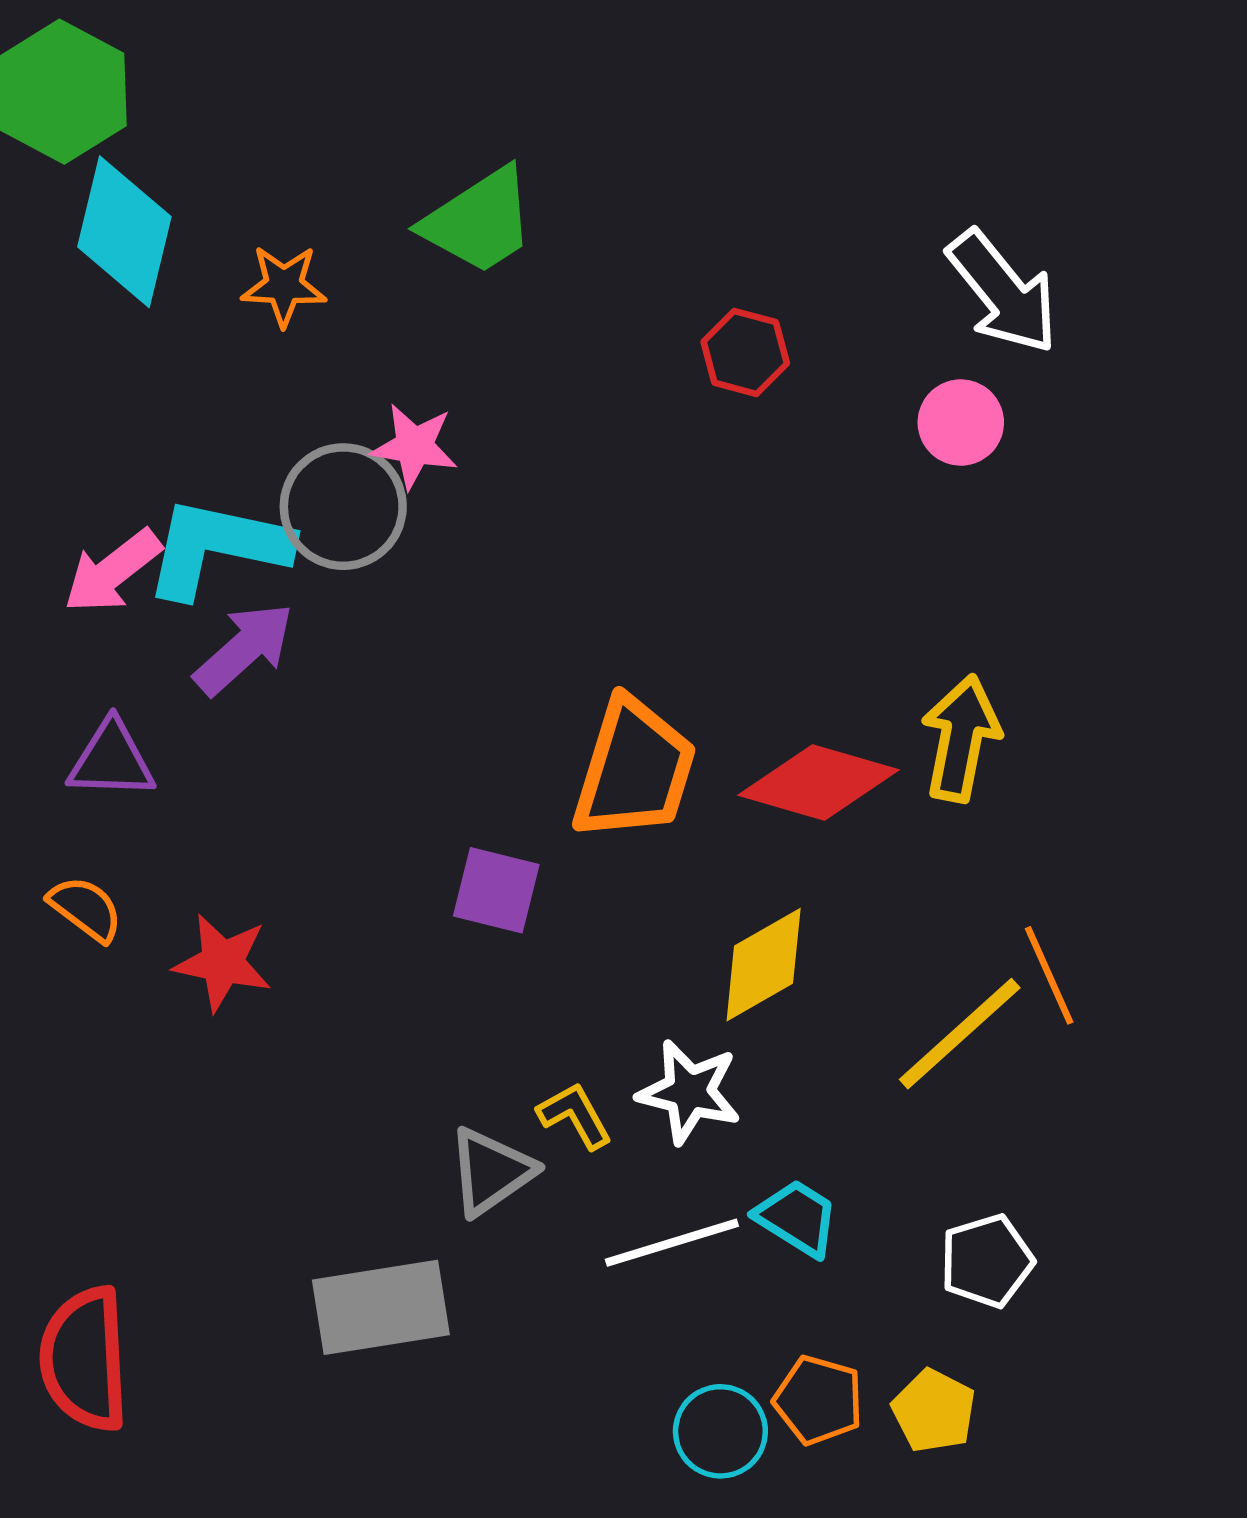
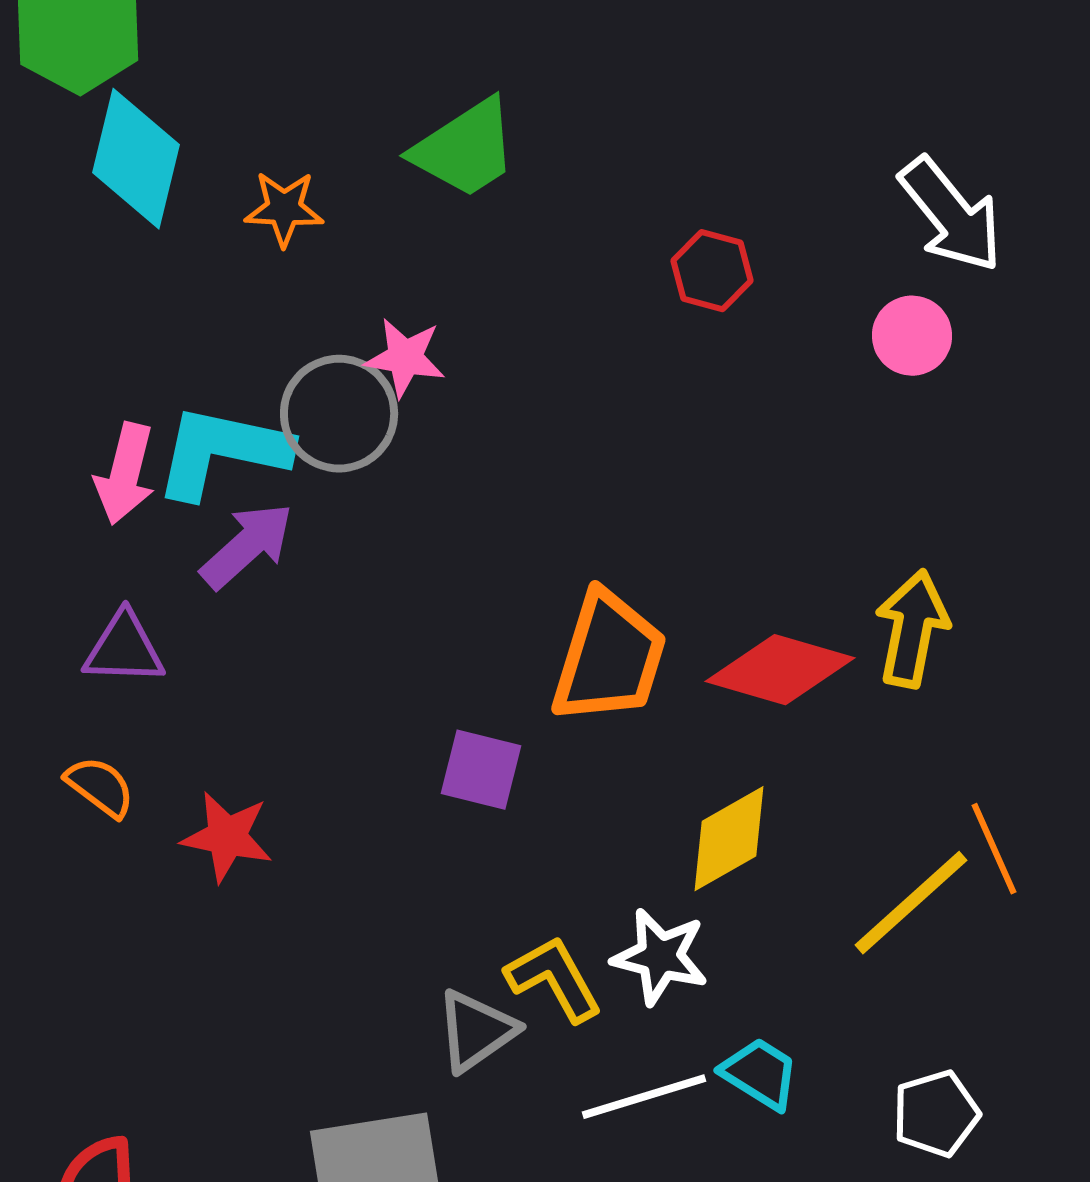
pink arrow: (113, 571) -> (125, 474), turned -38
yellow L-shape: (575, 1116) -> (554, 979), size x1.4

